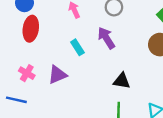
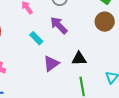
purple triangle: (57, 75) -> (51, 64), moved

